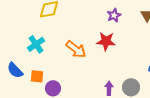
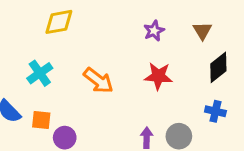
red star: (106, 41) -> (158, 76), moved

